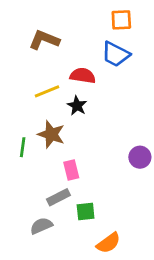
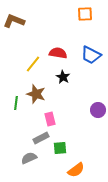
brown L-shape: (44, 40) -> (14, 21), moved
blue trapezoid: (116, 54) -> (91, 55), moved
yellow line: (47, 91) -> (33, 64), turned -30
black star: (77, 106) -> (63, 77), moved

